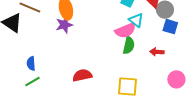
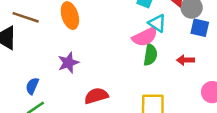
purple star: (64, 25) -> (68, 63), moved
blue semicircle: (31, 63) -> (32, 86), turned 32

